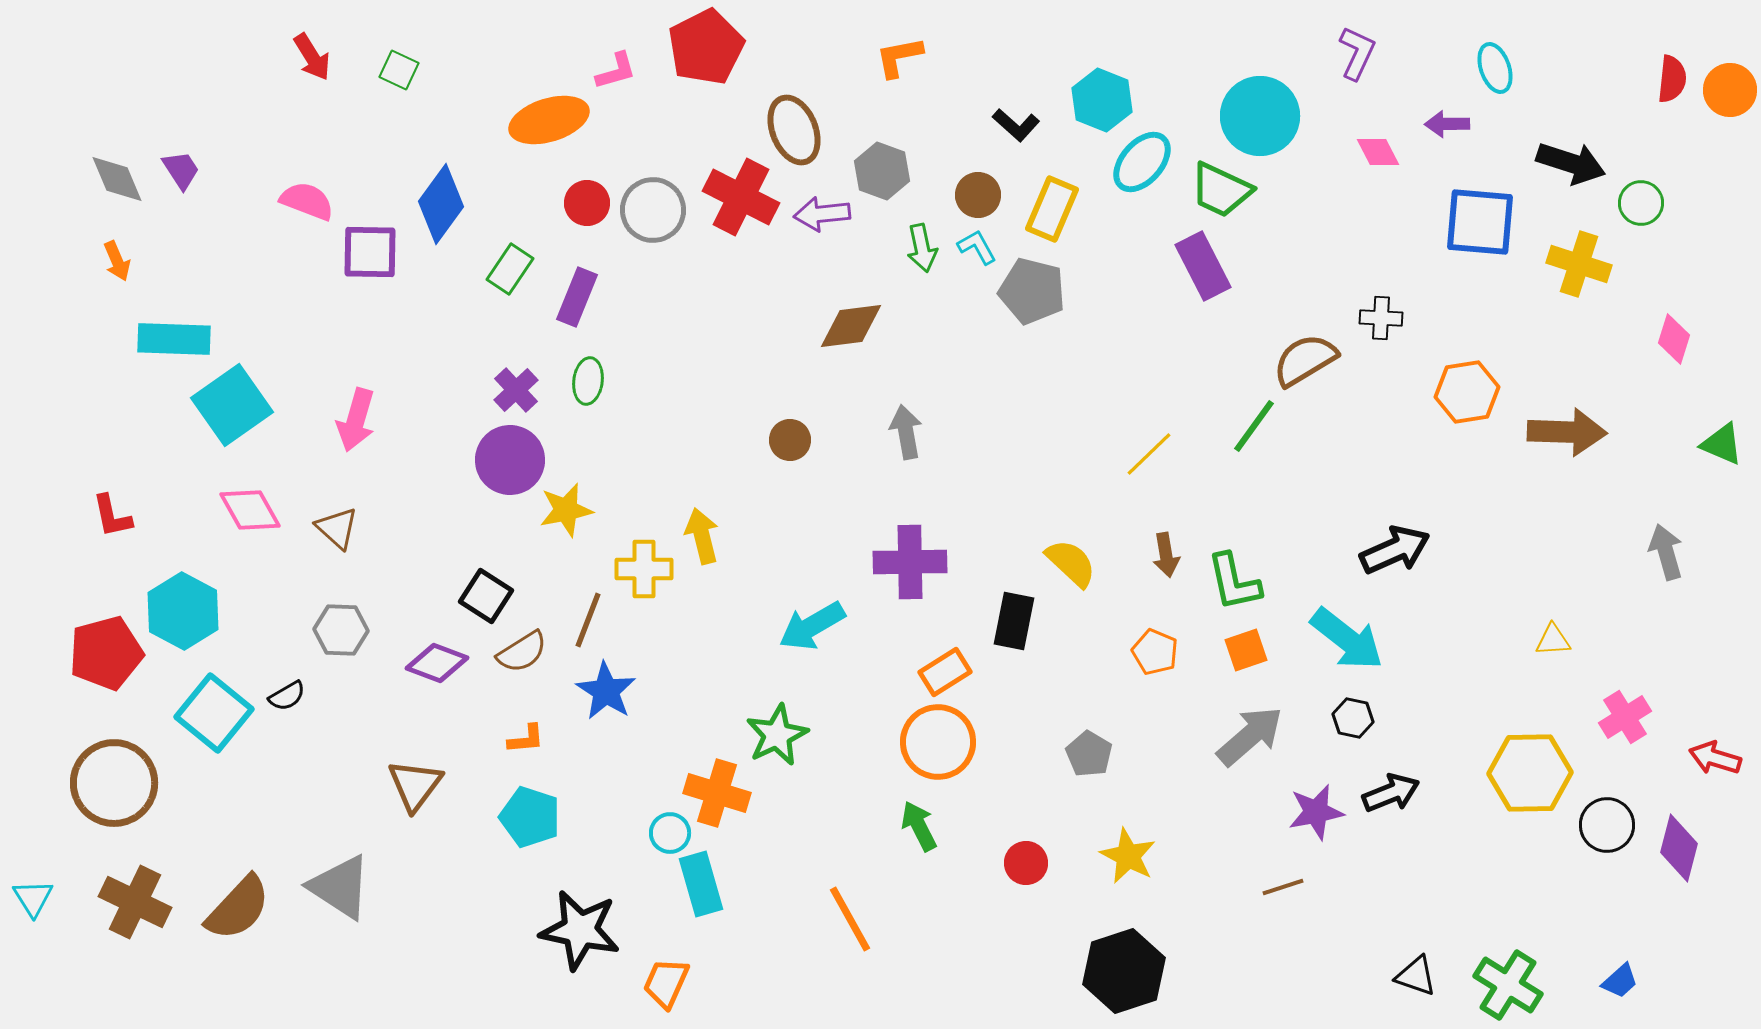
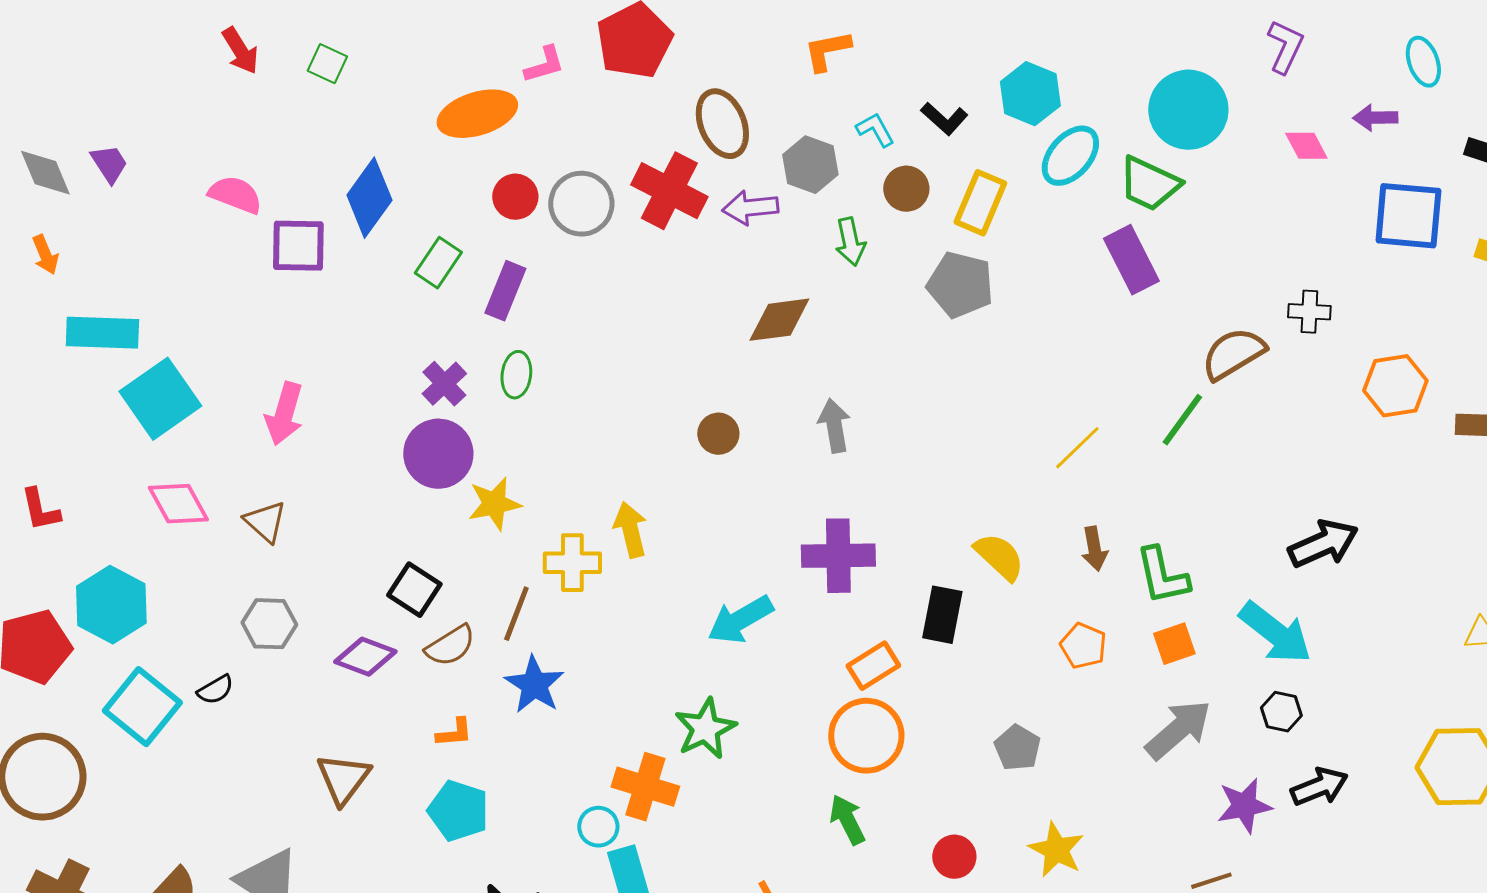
cyan L-shape: (977, 247) -> (875, 130), moved

